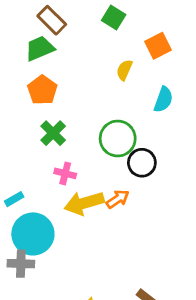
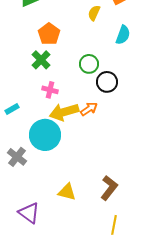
orange pentagon: (42, 90) -> (49, 34), moved
green circle: (118, 139) -> (89, 64), size x0.7
cyan circle: (33, 234) -> (45, 135), moved
gray cross: (21, 264) -> (17, 157), turned 36

